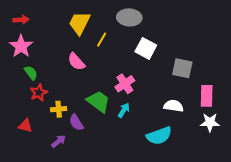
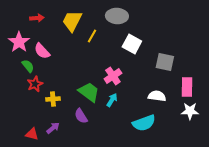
red arrow: (21, 20) -> (37, 18), moved
pink semicircle: (76, 62) -> (42, 51), moved
purple semicircle: (76, 122) -> (81, 116), moved
red triangle: (25, 126) -> (32, 134), moved

